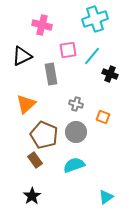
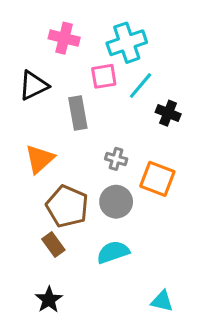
cyan cross: (95, 19) -> (127, 43), moved
orange square: (103, 117) -> (157, 179), size x1.6
cyan triangle: (106, 197) -> (162, 301), turned 49

